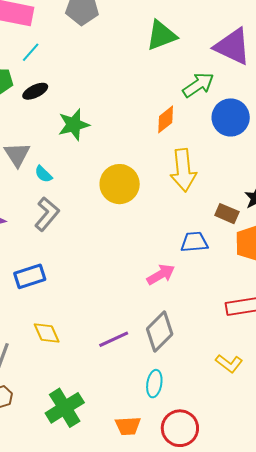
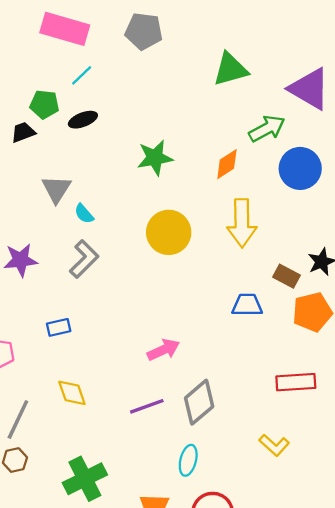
green star: (74, 125) -> (155, 158), moved
pink arrow: (161, 274) -> (163, 350), moved
blue rectangle: (30, 276) -> (59, 327), size x0.7

